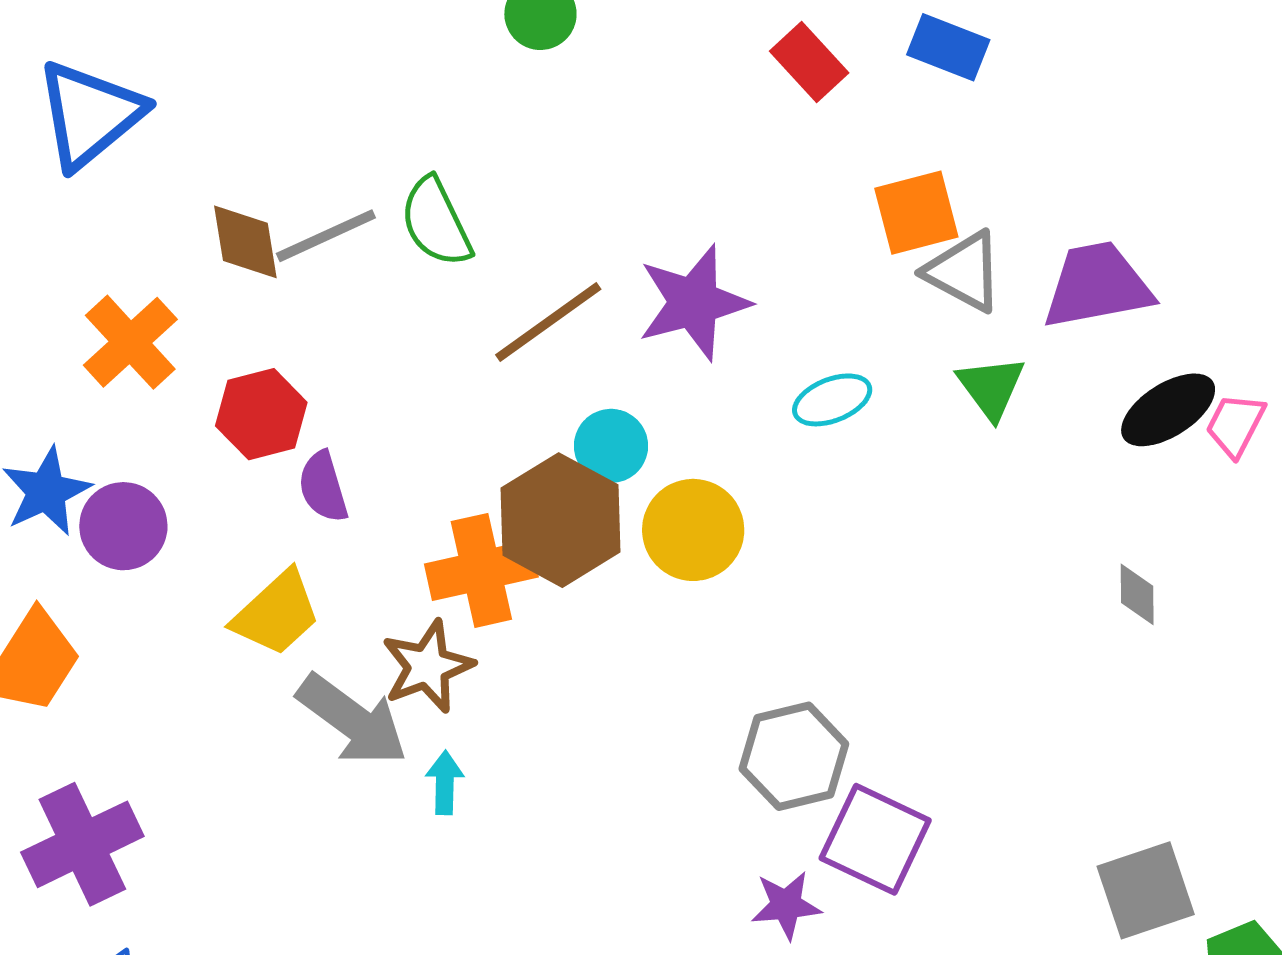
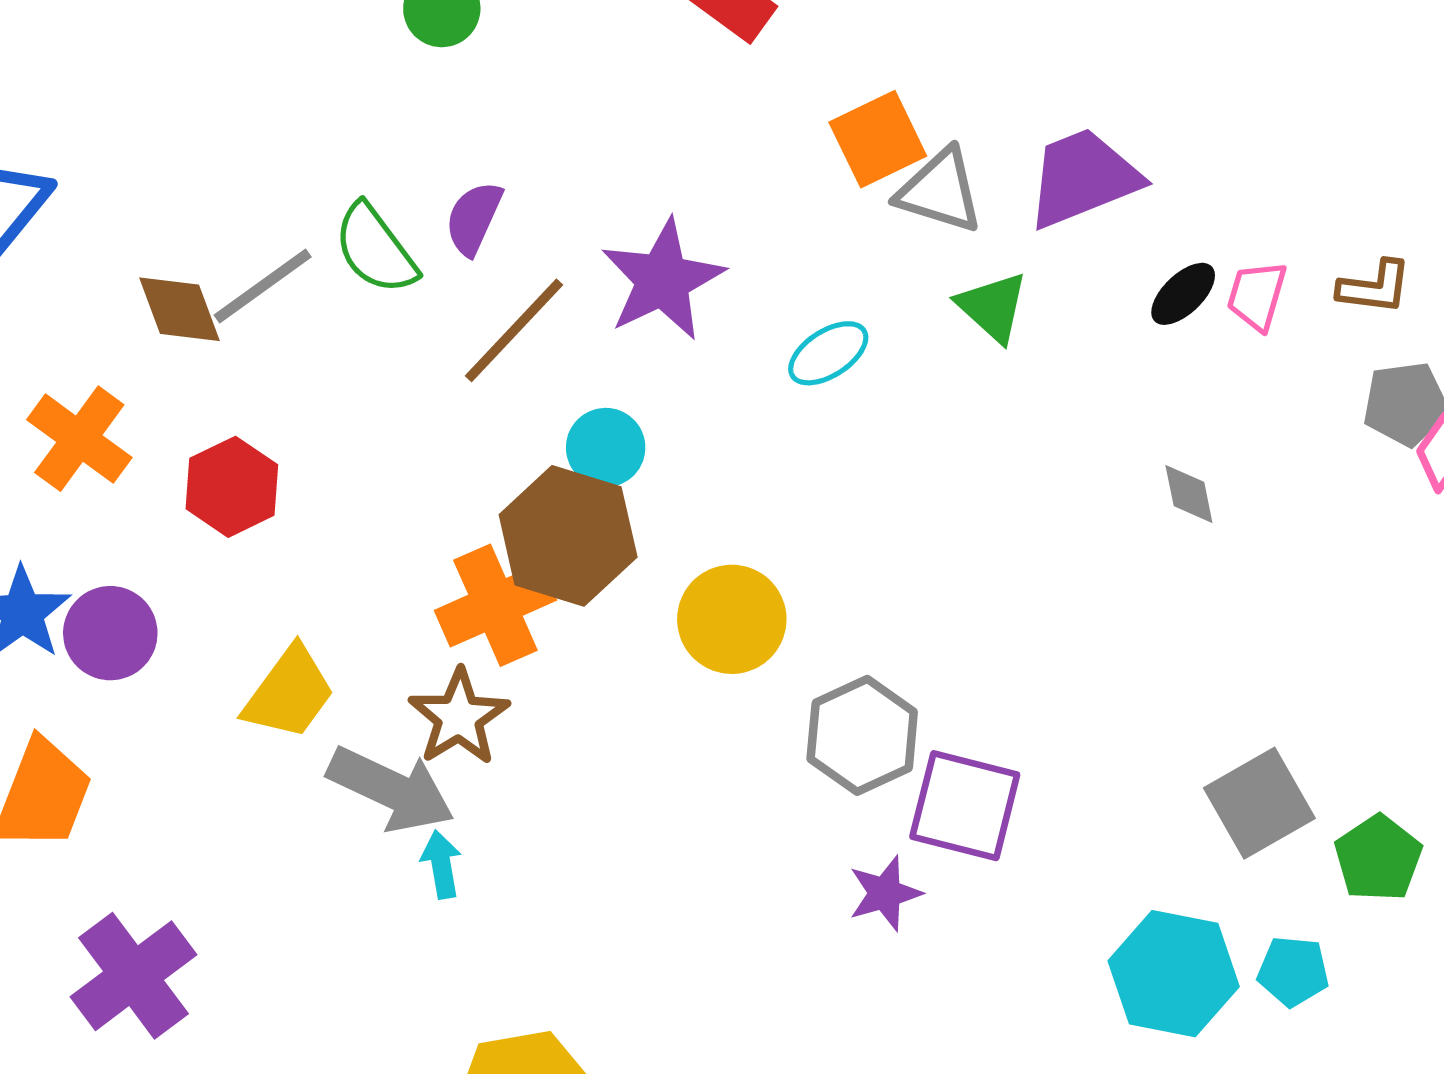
black ellipse: (1168, 410) -> (1183, 294), size x0.7
purple semicircle: (323, 487) -> (474, 218), moved, turned 52
yellow circle: (693, 530) -> (732, 619), moved
cyan arrow: (445, 783) -> (441, 864), moved

